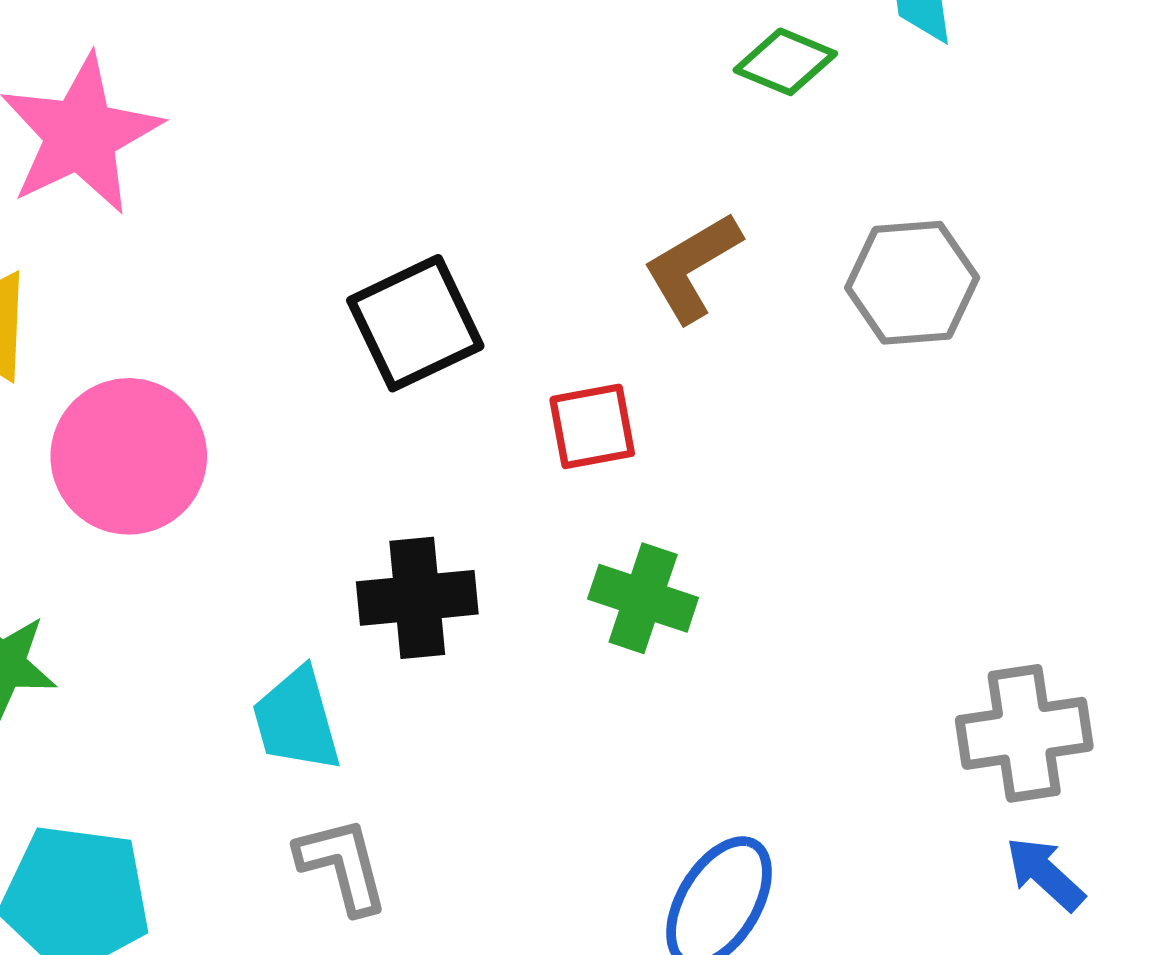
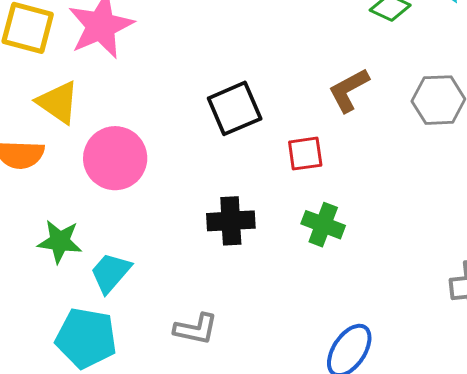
cyan trapezoid: (296, 720) -> (111, 273), moved, turned 54
gray L-shape: (342, 865) -> (196, 329), turned 114

